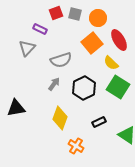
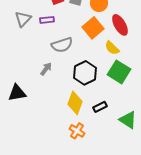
purple rectangle: (40, 29) -> (47, 20), moved, turned -32
gray triangle: (27, 48) -> (23, 19), moved
gray arrow: (54, 84) -> (46, 69), moved
yellow diamond: (60, 118) -> (75, 103), moved

